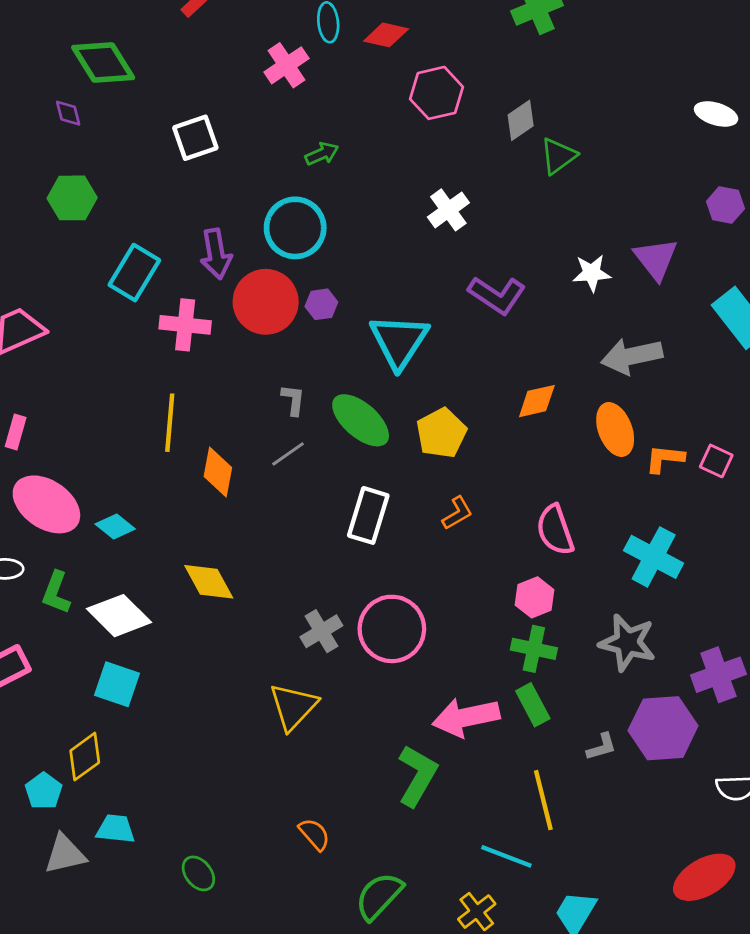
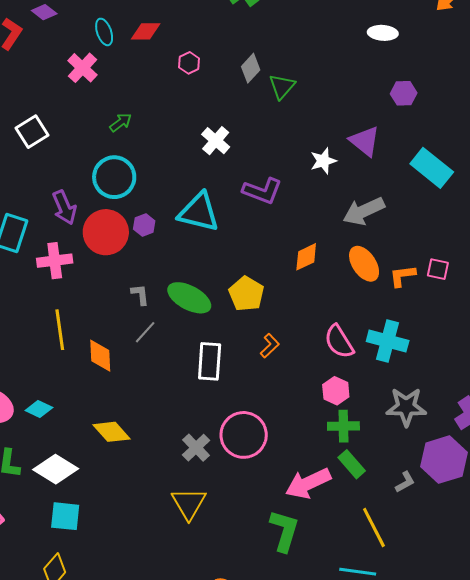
pink hexagon: (437, 93) -> (189, 63), size x0.6
cyan triangle: (399, 341) -> (199, 212), moved, turned -36
cyan cross: (654, 557) -> (388, 341), moved

